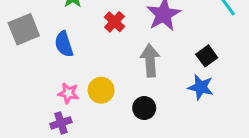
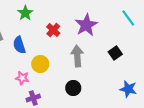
blue star: (201, 87) -> (128, 89), moved
yellow circle: (101, 90) -> (40, 64), moved
purple cross: (61, 123) -> (33, 98), moved

